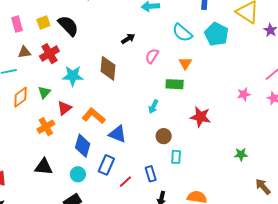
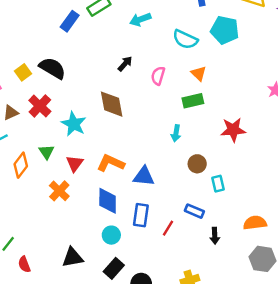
cyan star: (73, 76) -> (74, 124), turned -30
black triangle: (44, 167) -> (73, 257), moved
blue rectangle: (151, 174) -> (194, 211), turned -35

